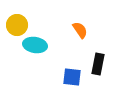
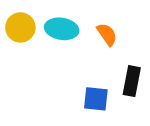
cyan ellipse: (35, 45) -> (62, 29), moved

